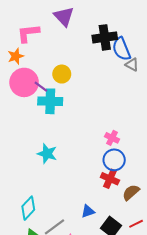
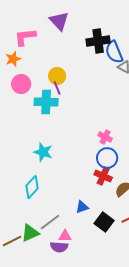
pink circle: (24, 82) -> (21, 84), size x0.7
purple line: (41, 87) -> (57, 88), moved, turned 32
cyan diamond: (28, 208) -> (32, 187), moved

